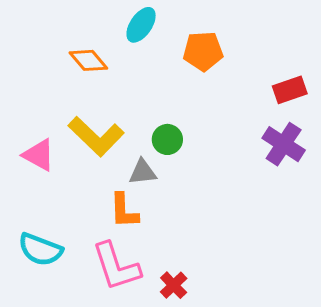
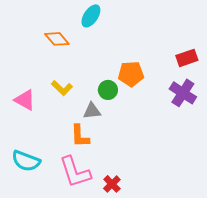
orange pentagon: (203, 51) -> (131, 74), moved
yellow L-shape: (96, 136) -> (62, 88), size x0.6

